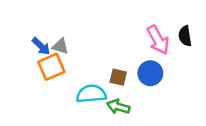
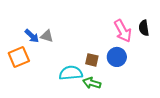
orange square: (51, 67) -> (19, 57), moved

